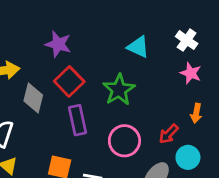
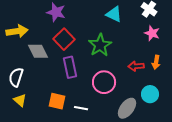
gray diamond: (33, 98) -> (38, 51), turned -40
red arrow: (169, 134) -> (136, 66), moved, turned 42

